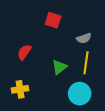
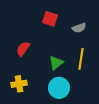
gray semicircle: (84, 38) -> (79, 28), moved
cyan circle: (80, 94) -> (59, 88), moved

